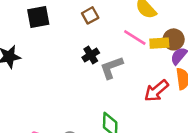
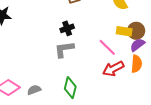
pink line: (135, 37) -> (107, 47), moved
gray L-shape: (111, 68) -> (64, 49), moved

